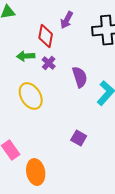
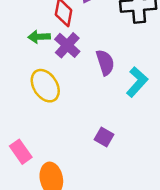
purple cross: (49, 63) -> (67, 45), size x1.5

